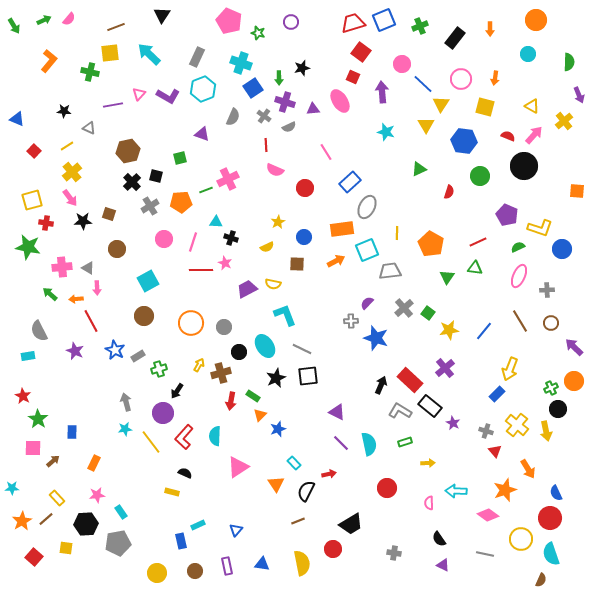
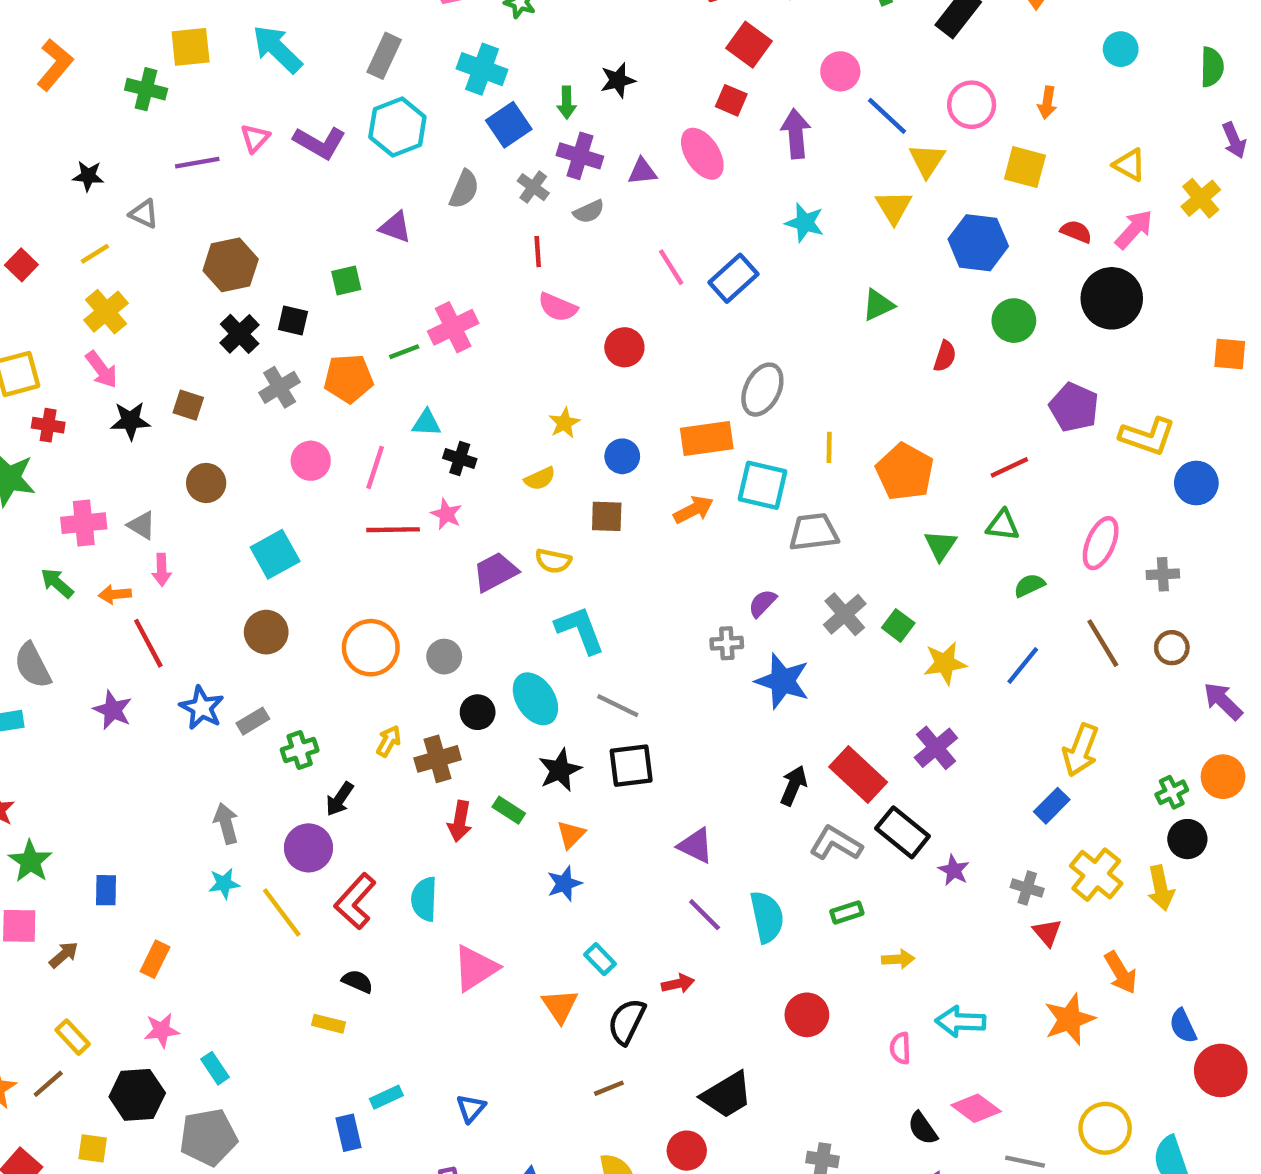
blue rectangle: (350, 182) -> (733, 278), moved
green semicircle: (518, 247) -> (1029, 585), moved
cyan square: (367, 250) -> (762, 485), turned 35
orange triangle: (260, 415) -> (571, 835), moved
pink diamond: (488, 515) -> (976, 1108), moved
red circle: (550, 518) -> (1221, 1070), moved

